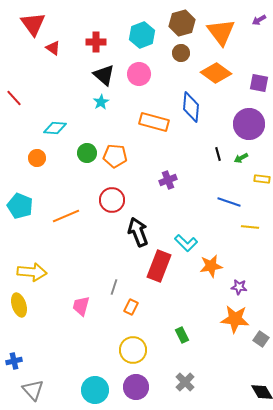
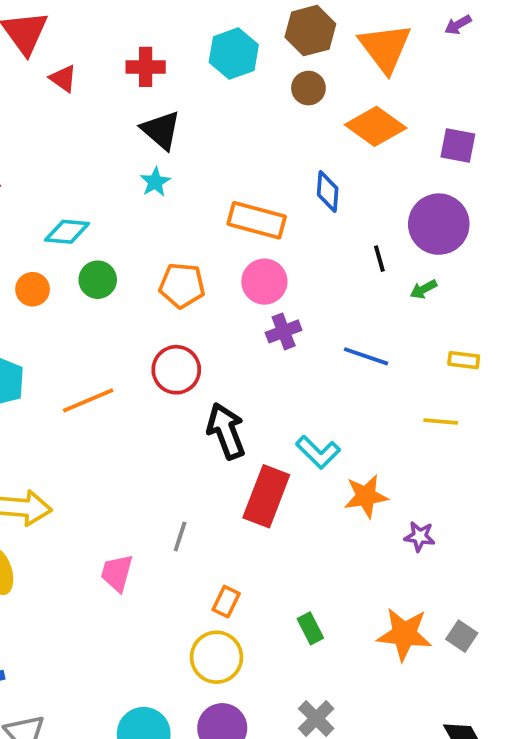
pink circle: (139, 74) -> (264, 282), moved
blue diamond: (191, 107) -> (328, 192), size x0.7
green circle: (87, 153) -> (98, 280), moved
black line: (218, 154) -> (379, 259), moved
yellow rectangle: (262, 179) -> (464, 360), moved
blue line: (229, 202) -> (366, 356), moved
orange rectangle: (131, 307) -> (226, 602), moved
orange star: (235, 319) -> (404, 634), moved

